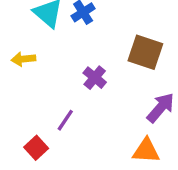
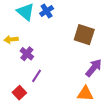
purple cross: (95, 78) -> (27, 54), moved

